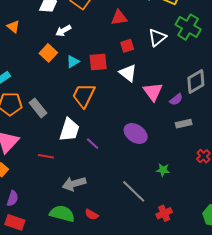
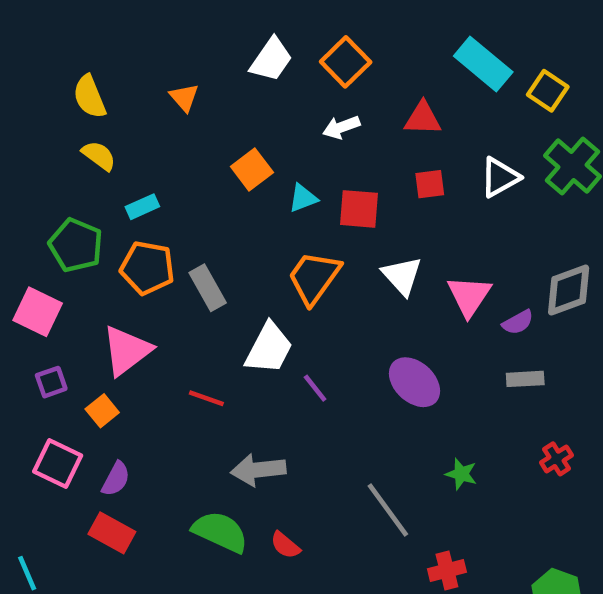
white arrow: (63, 31) -> (341, 127), moved
white triangle: (128, 73) -> (402, 276), moved

